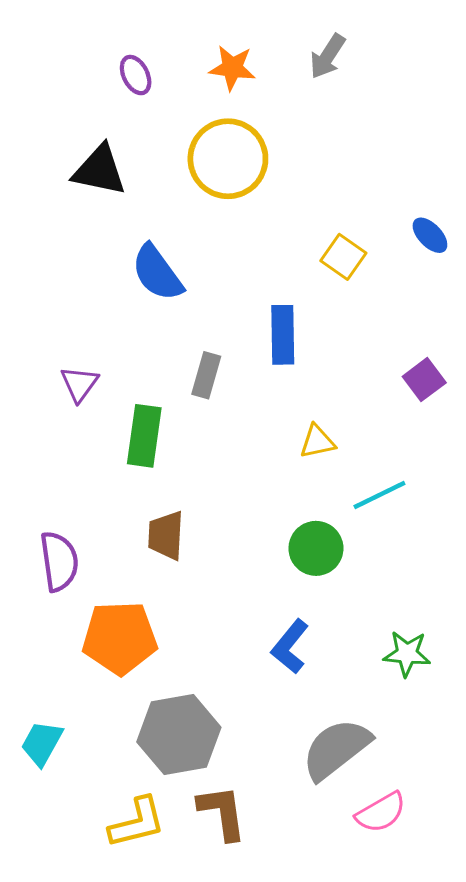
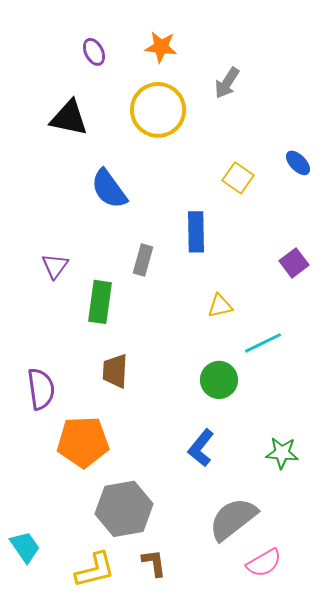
gray arrow: (328, 56) -> (227, 83), moved
cyan trapezoid: (42, 743) -> (25, 547), moved, turned 116
brown L-shape: (222, 812) -> (154, 563), size x0.7

